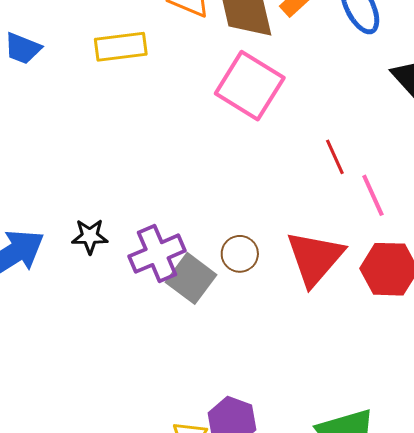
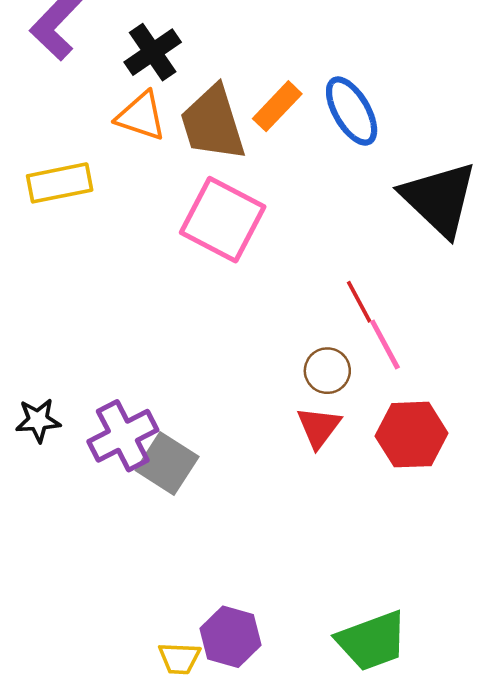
red line: (335, 157) -> (359, 302), moved
brown circle: (240, 254) -> (327, 371), moved
red triangle: (315, 258) -> (319, 427), size x0.6

